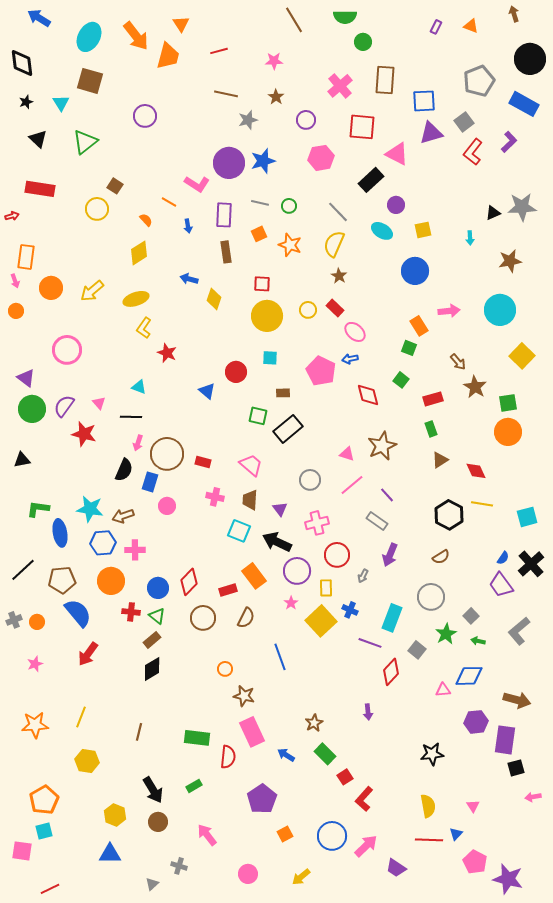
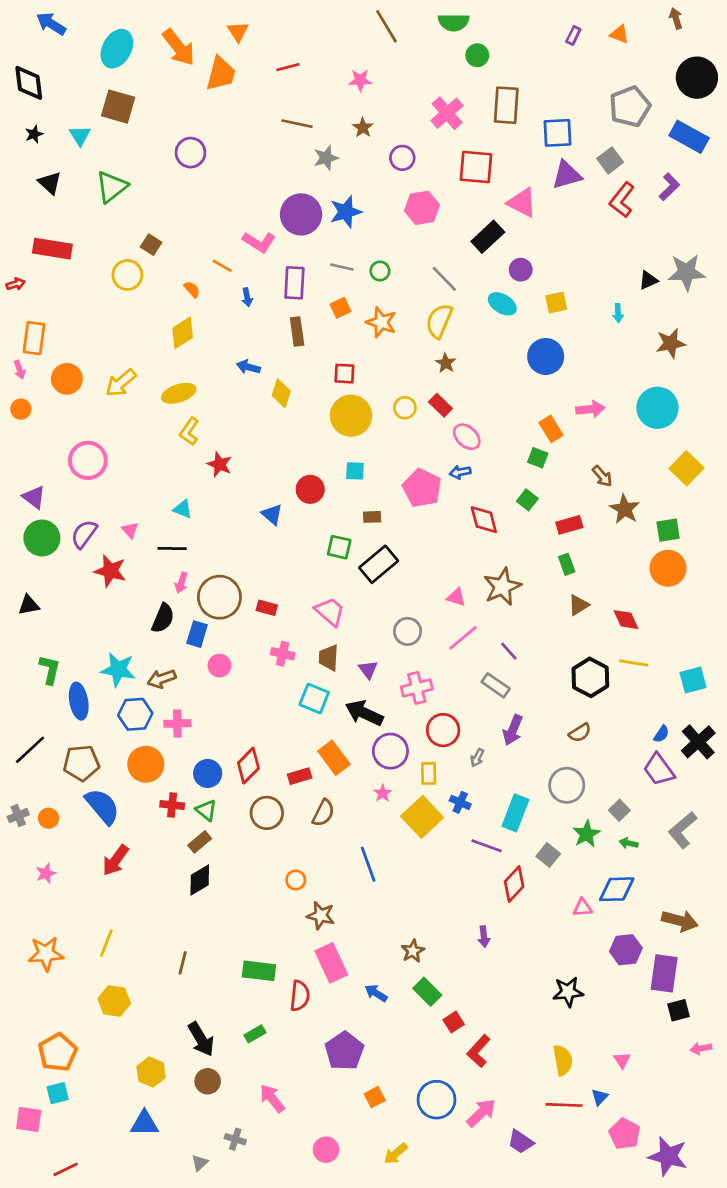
green L-shape: (38, 509) -> (50, 670), turned 95

